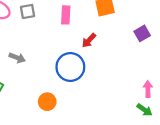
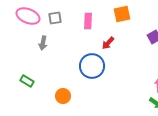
gray arrow: (17, 58) -> (43, 43), moved, turned 80
orange circle: (47, 102) -> (63, 96), moved

